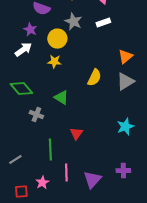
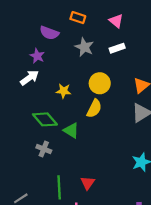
yellow circle: (57, 39) -> (100, 83), moved
yellow semicircle: (94, 78) -> (94, 108), moved
green diamond: (21, 89) -> (45, 119), moved
red triangle: (76, 134) -> (88, 183), moved

